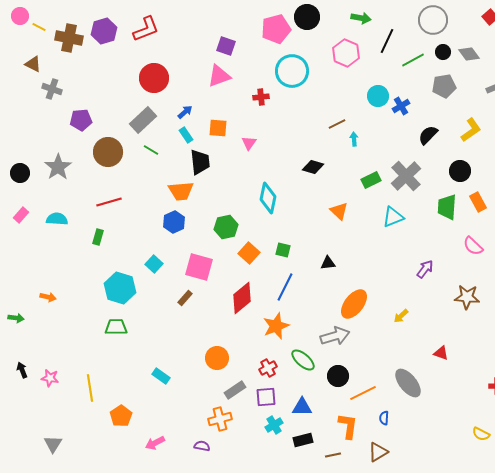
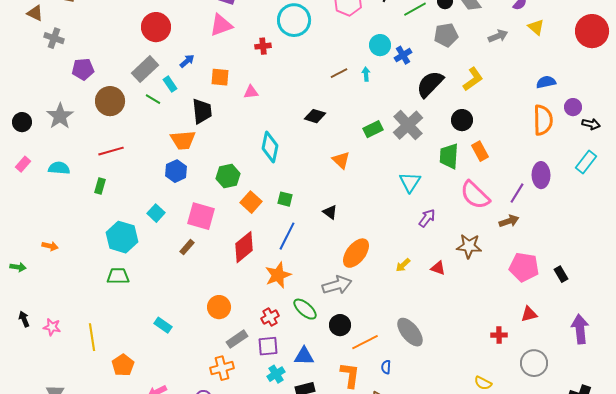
cyan rectangle: (186, 135) -> (170, 84), moved
black semicircle: (428, 135) -> (430, 84), size x1.4
cyan arrow: (354, 139) -> (366, 74), moved
pink triangle: (249, 143) -> (251, 92), turned 49
cyan triangle: (393, 217) -> (410, 182), moved, turned -35
pink semicircle: (473, 246) -> (475, 195), size x1.5
black triangle: (328, 263) -> (330, 212), turned 42
red triangle: (441, 353) -> (438, 268), moved

